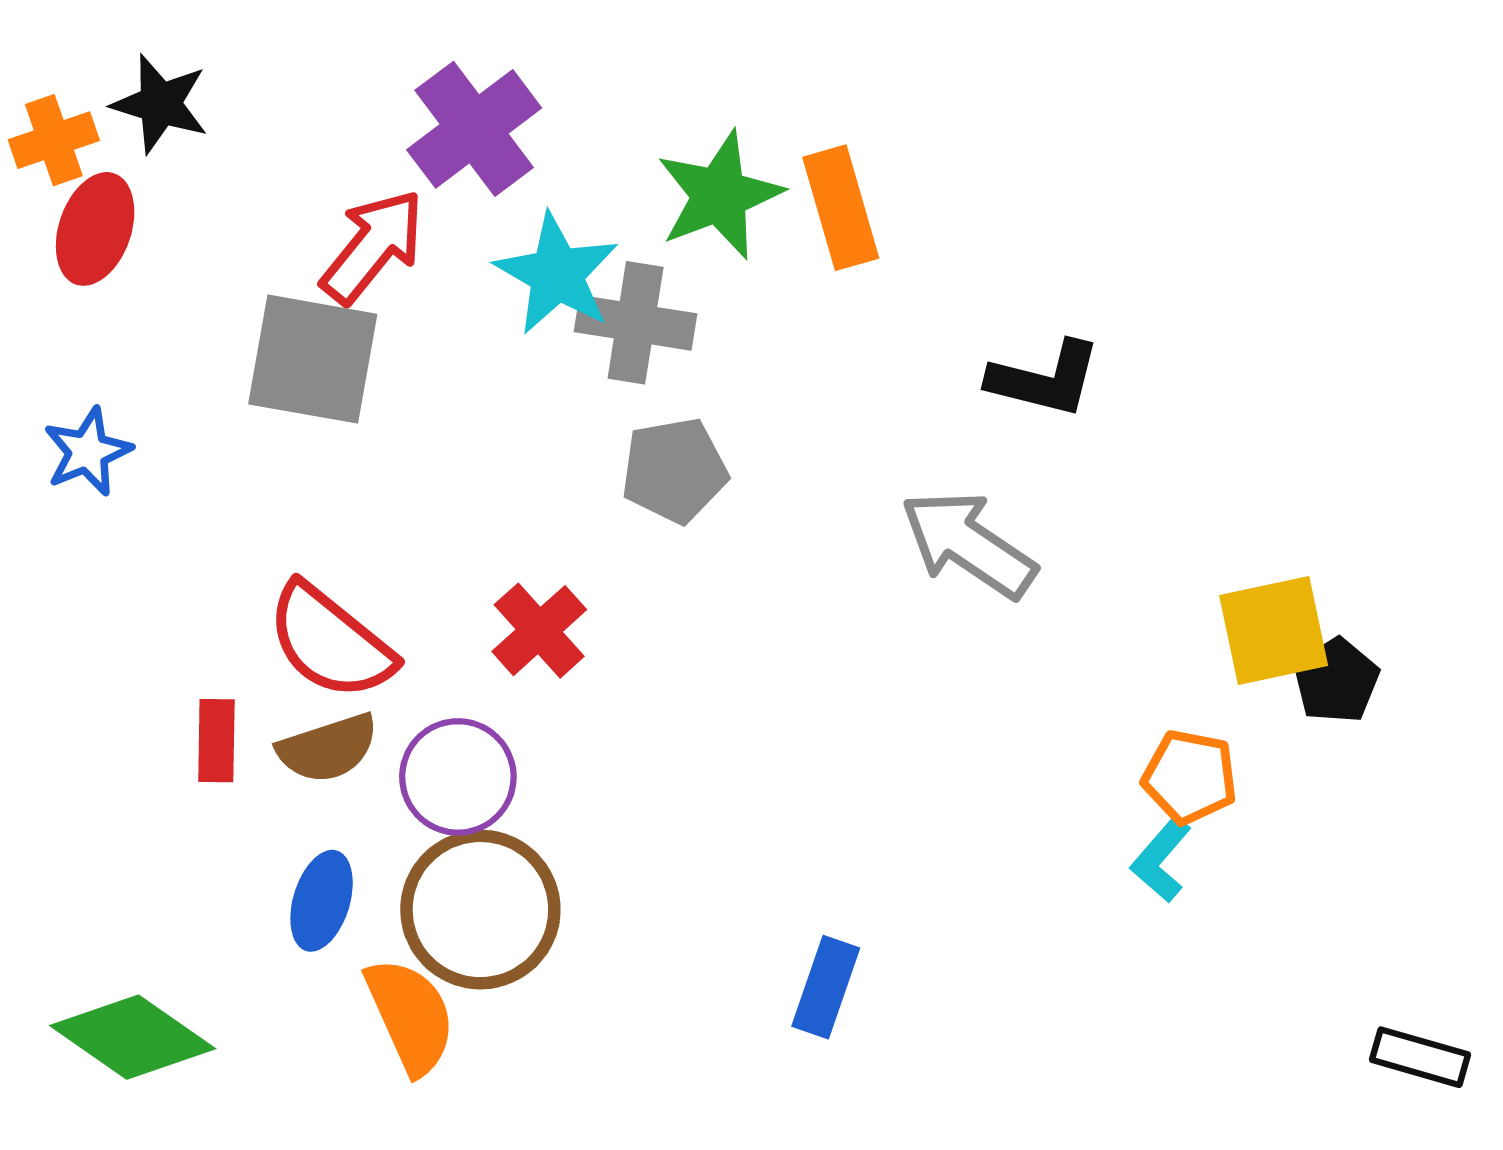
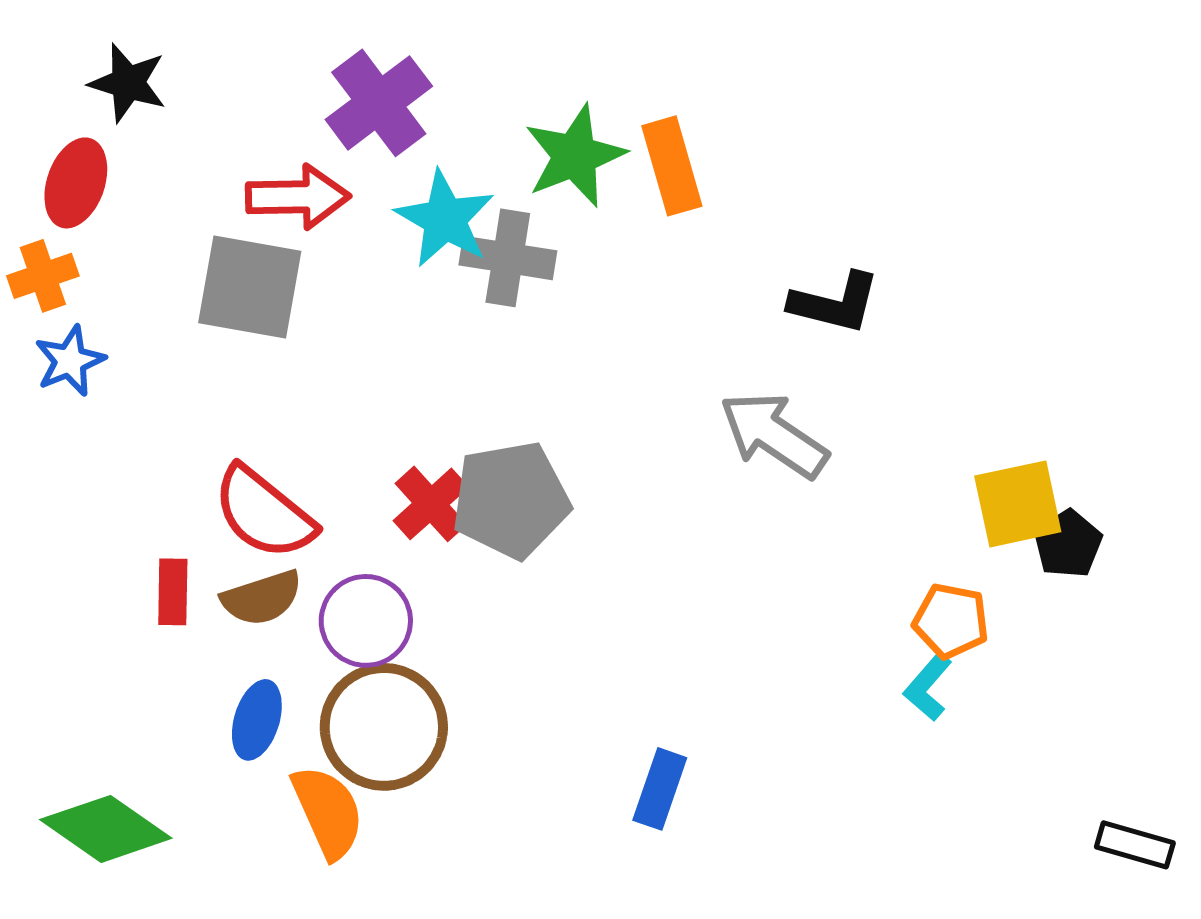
orange cross: (54, 140) -> (43, 276), moved
red arrow: (373, 246) -> (298, 197), turned 50
gray pentagon: (674, 470) -> (511, 500), moved, size x1.4

